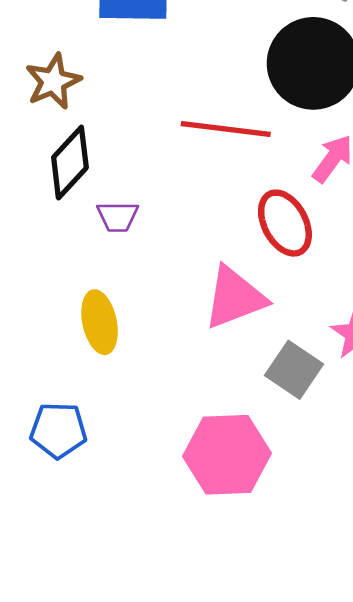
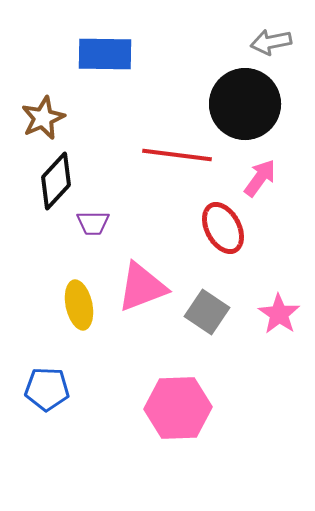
pink triangle: (235, 298) -> (142, 287), moved
gray square: (294, 370) -> (207, 312), moved

